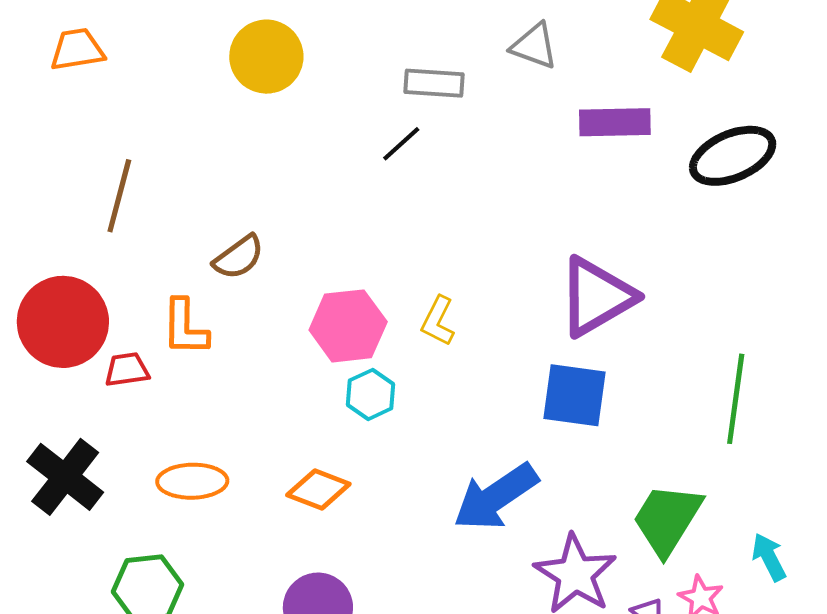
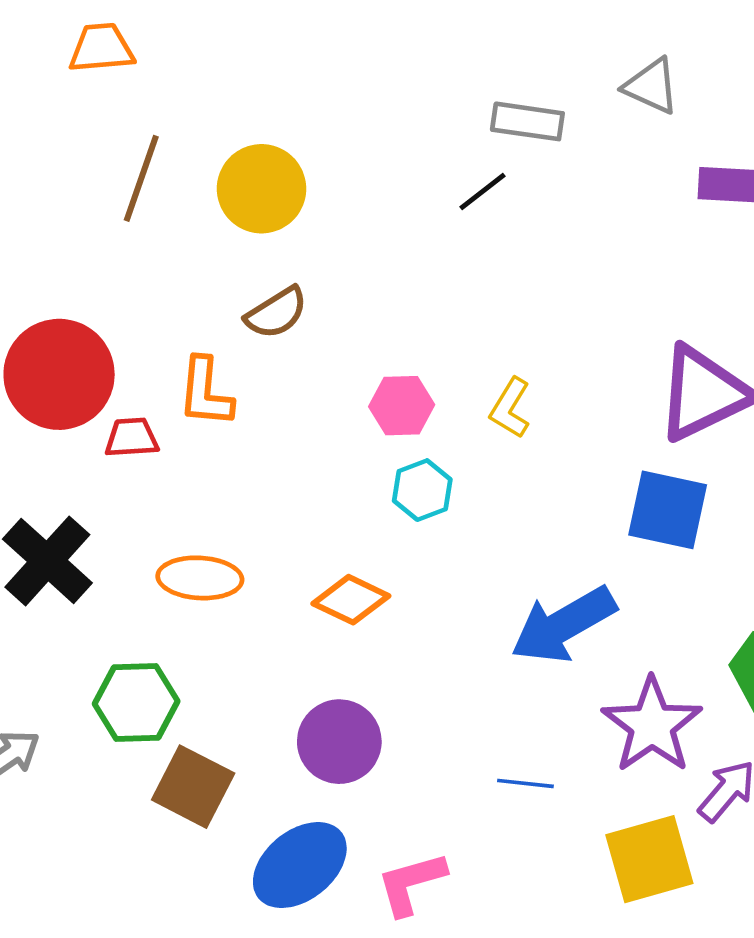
yellow circle: (266, 57) -> (261, 189), moved
brown line: (119, 196) -> (141, 178), moved
pink hexagon: (348, 326) -> (402, 406), size x0.7

